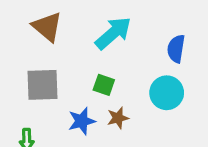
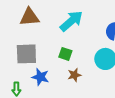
brown triangle: (47, 27) -> (29, 17), turned -45
blue star: (82, 121) -> (40, 77), moved, turned 30

